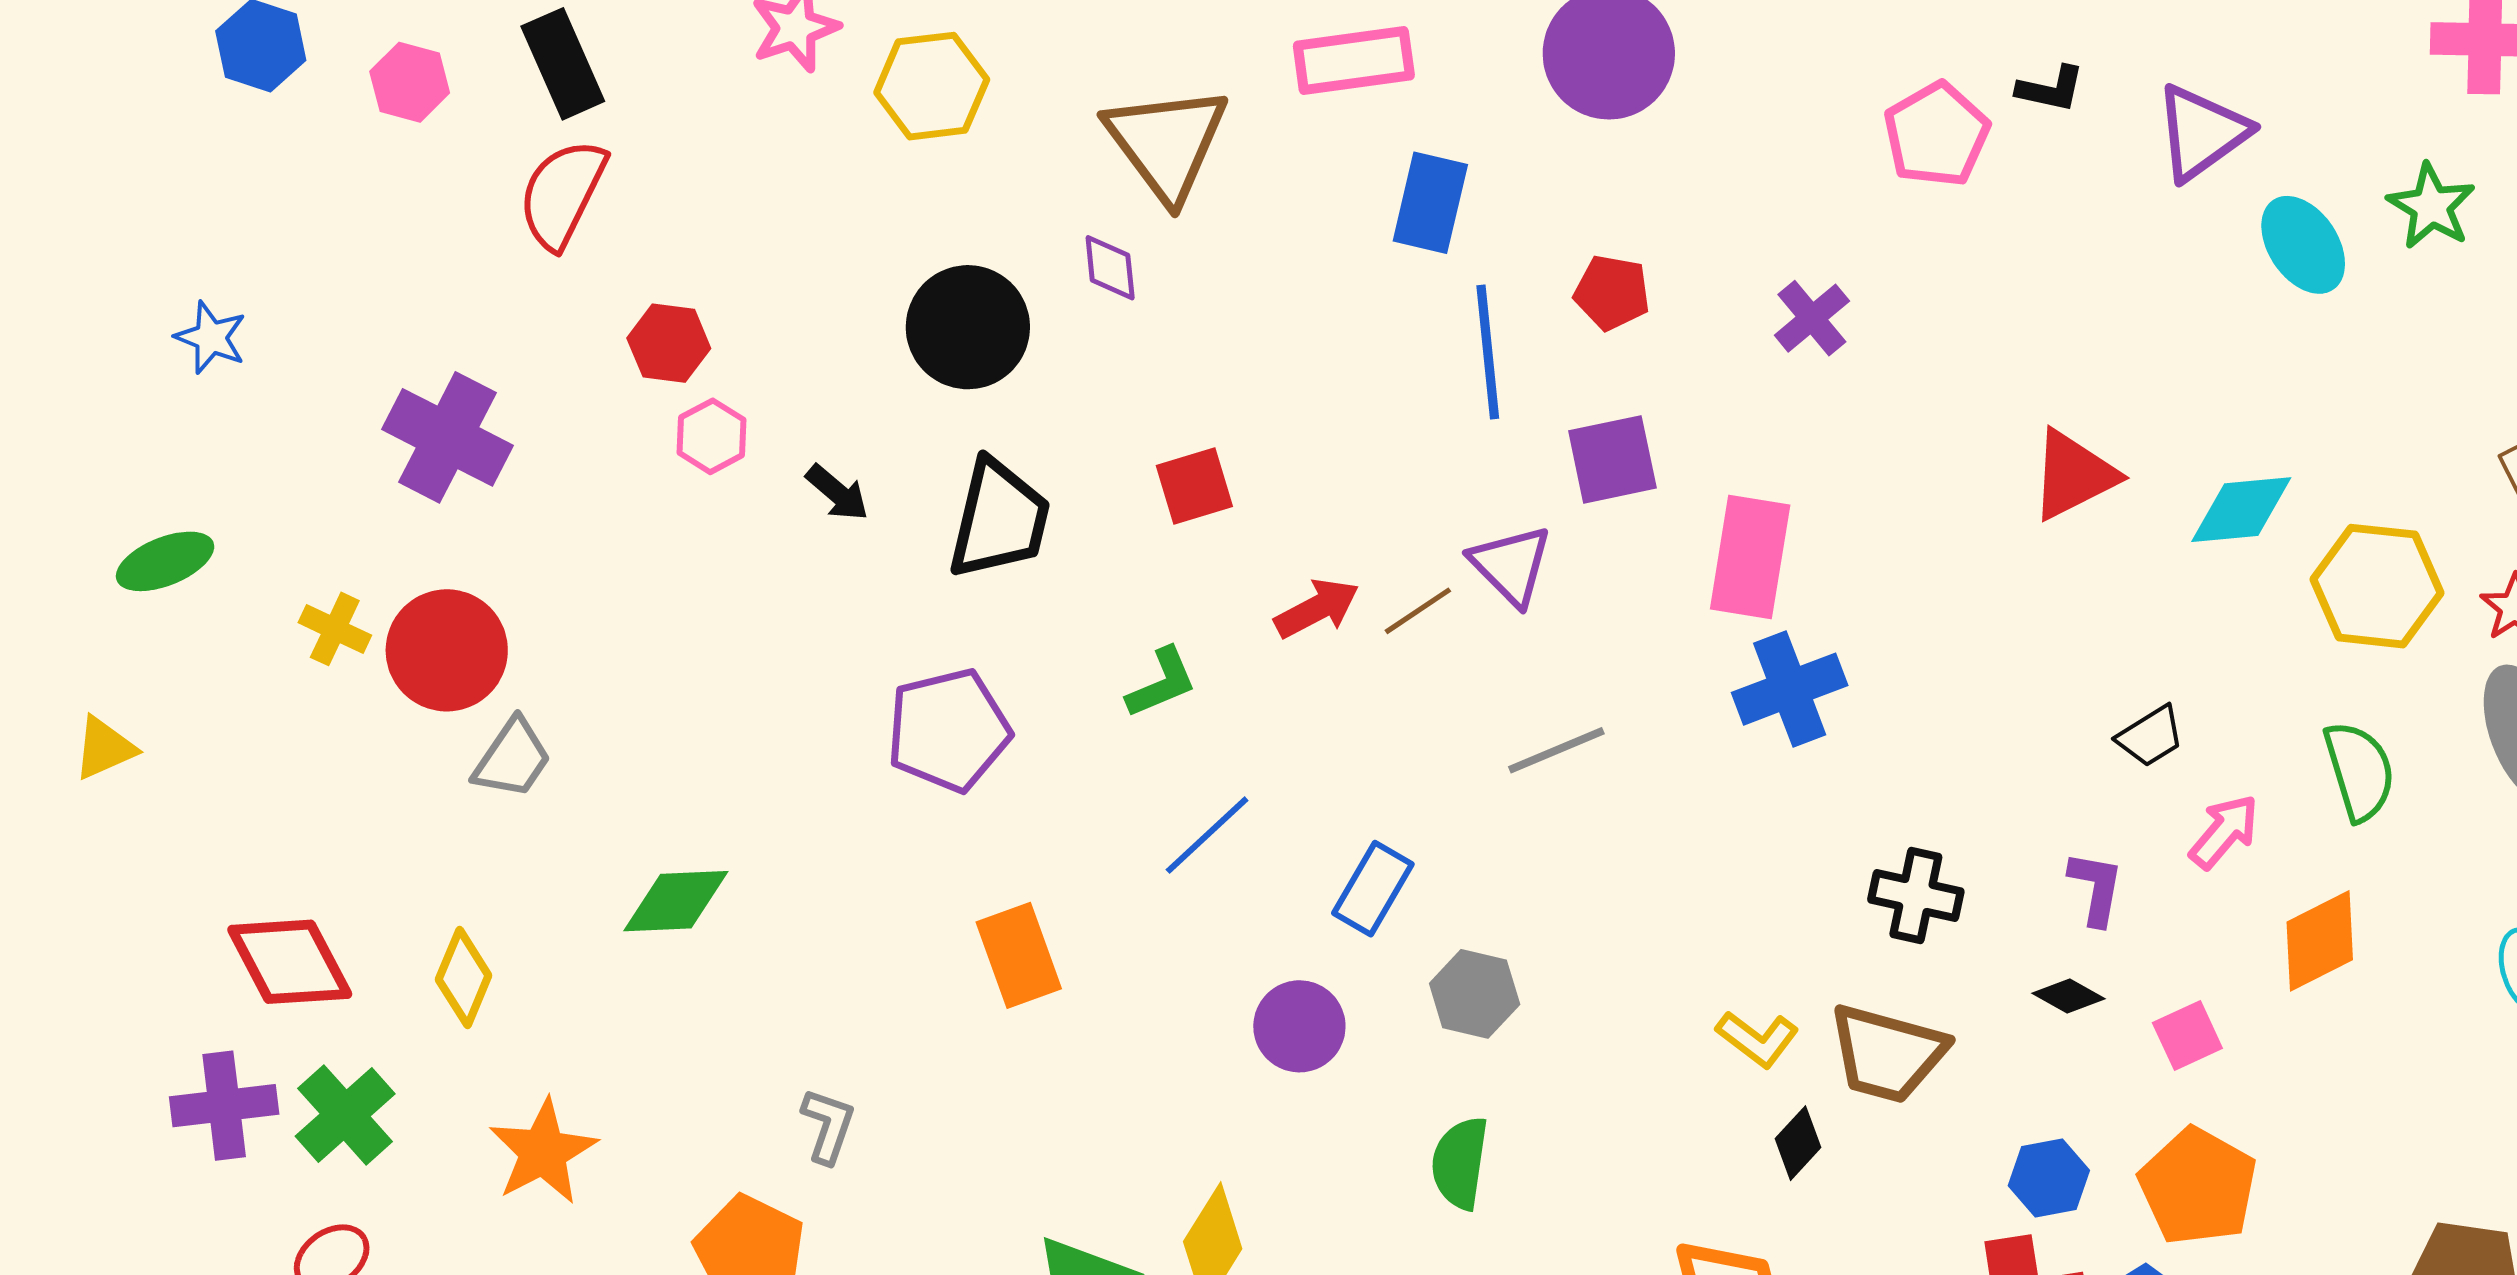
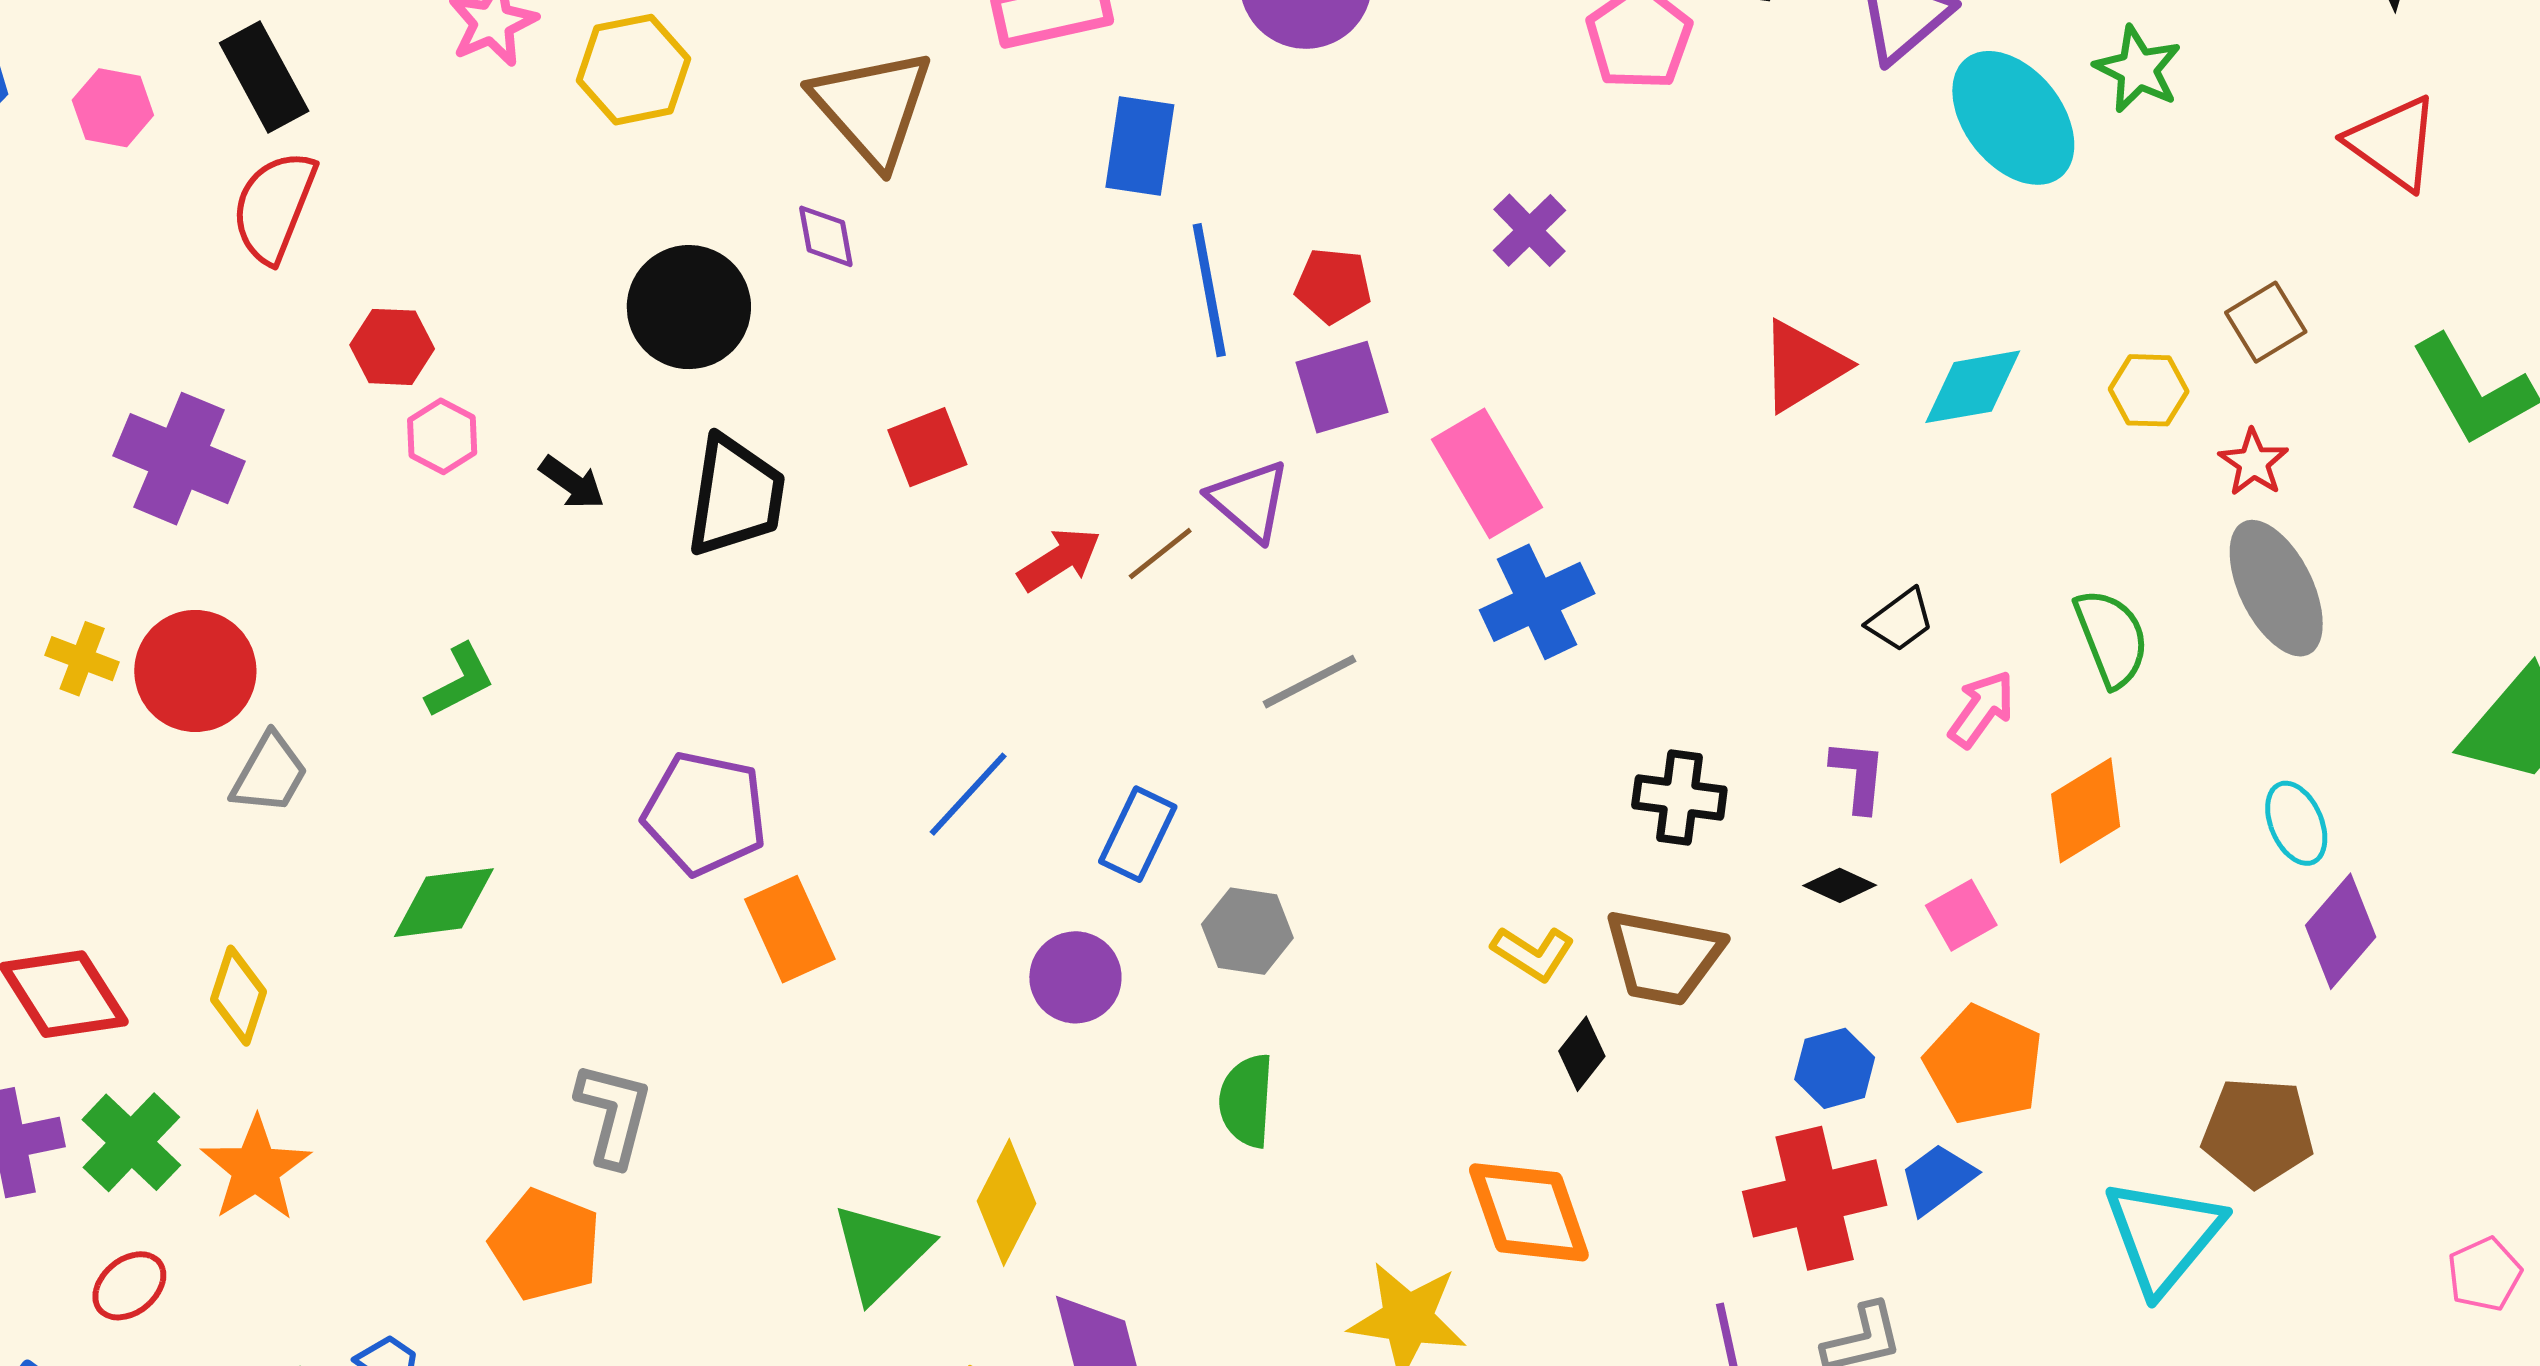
cyan ellipse: (2303, 245) -> (2013, 118), size x1.4
red pentagon: (1612, 292) -> (1333, 286), moved
pink rectangle: (1750, 557) -> (1487, 473), turned -35
yellow hexagon: (2377, 586) -> (2149, 390), moved, size x0.6
green L-shape: (1162, 683) -> (460, 681), moved
purple pentagon: (948, 730) -> (705, 813), moved, turned 30
gray L-shape: (828, 1126) -> (614, 1114), size x1.4
orange star: (543, 1152) -> (256, 1169), moved

